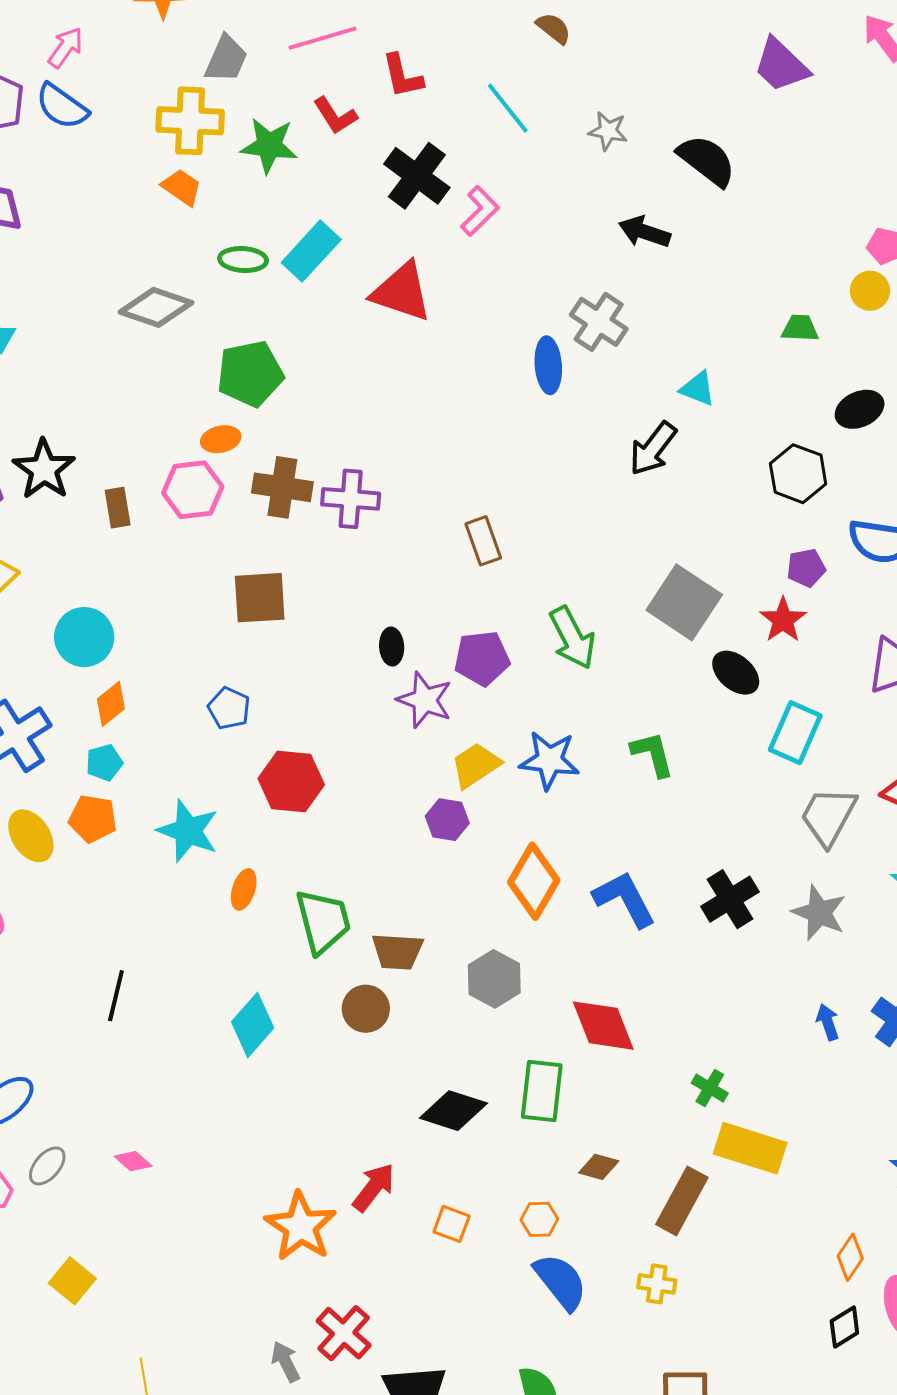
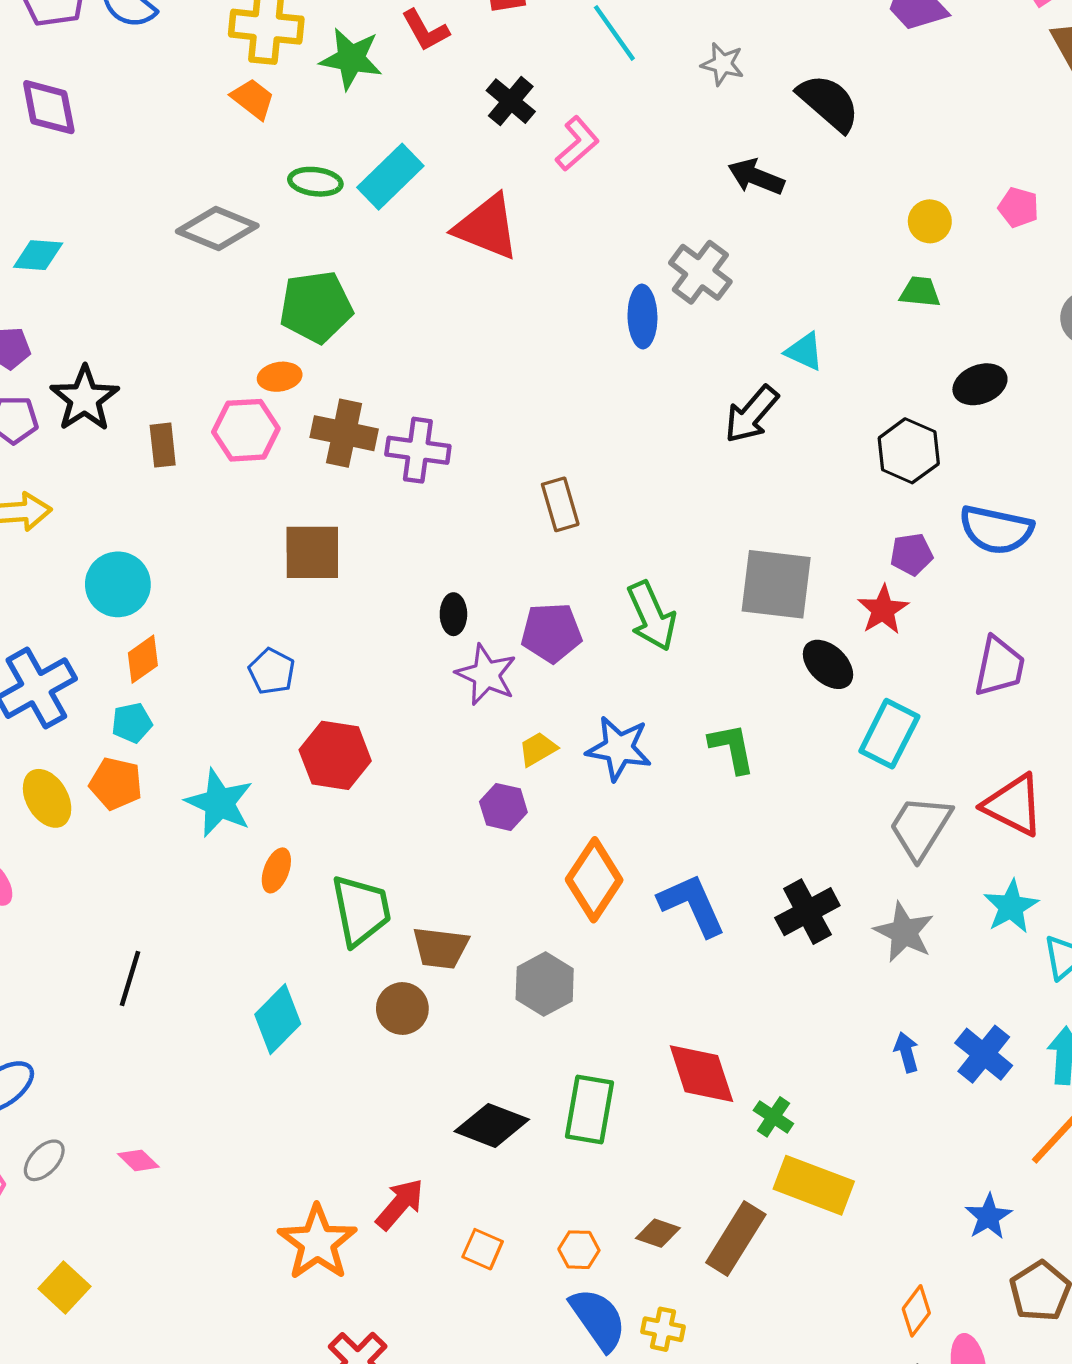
black cross: (417, 176) -> (511, 101), size x0.7
yellow circle: (870, 291) -> (930, 221), moved
gray square: (684, 602) -> (776, 584), turned -30
yellow trapezoid: (476, 765) -> (538, 749), size x0.7
red diamond: (603, 1026) -> (701, 1074), moved
brown diamond: (599, 1167) -> (658, 1233), moved
yellow cross: (657, 1284) -> (663, 1329), moved

